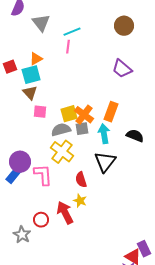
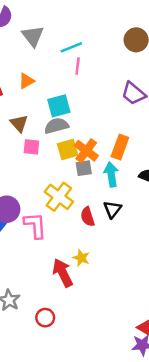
pink line: (68, 47) -> (78, 66), moved
cyan square: (31, 75) -> (59, 106), moved
gray semicircle: (61, 130) -> (56, 126), moved
black triangle: (105, 162) -> (112, 209), size x0.7
red semicircle: (81, 180) -> (88, 217), moved
red circle: (41, 220) -> (45, 318), moved

